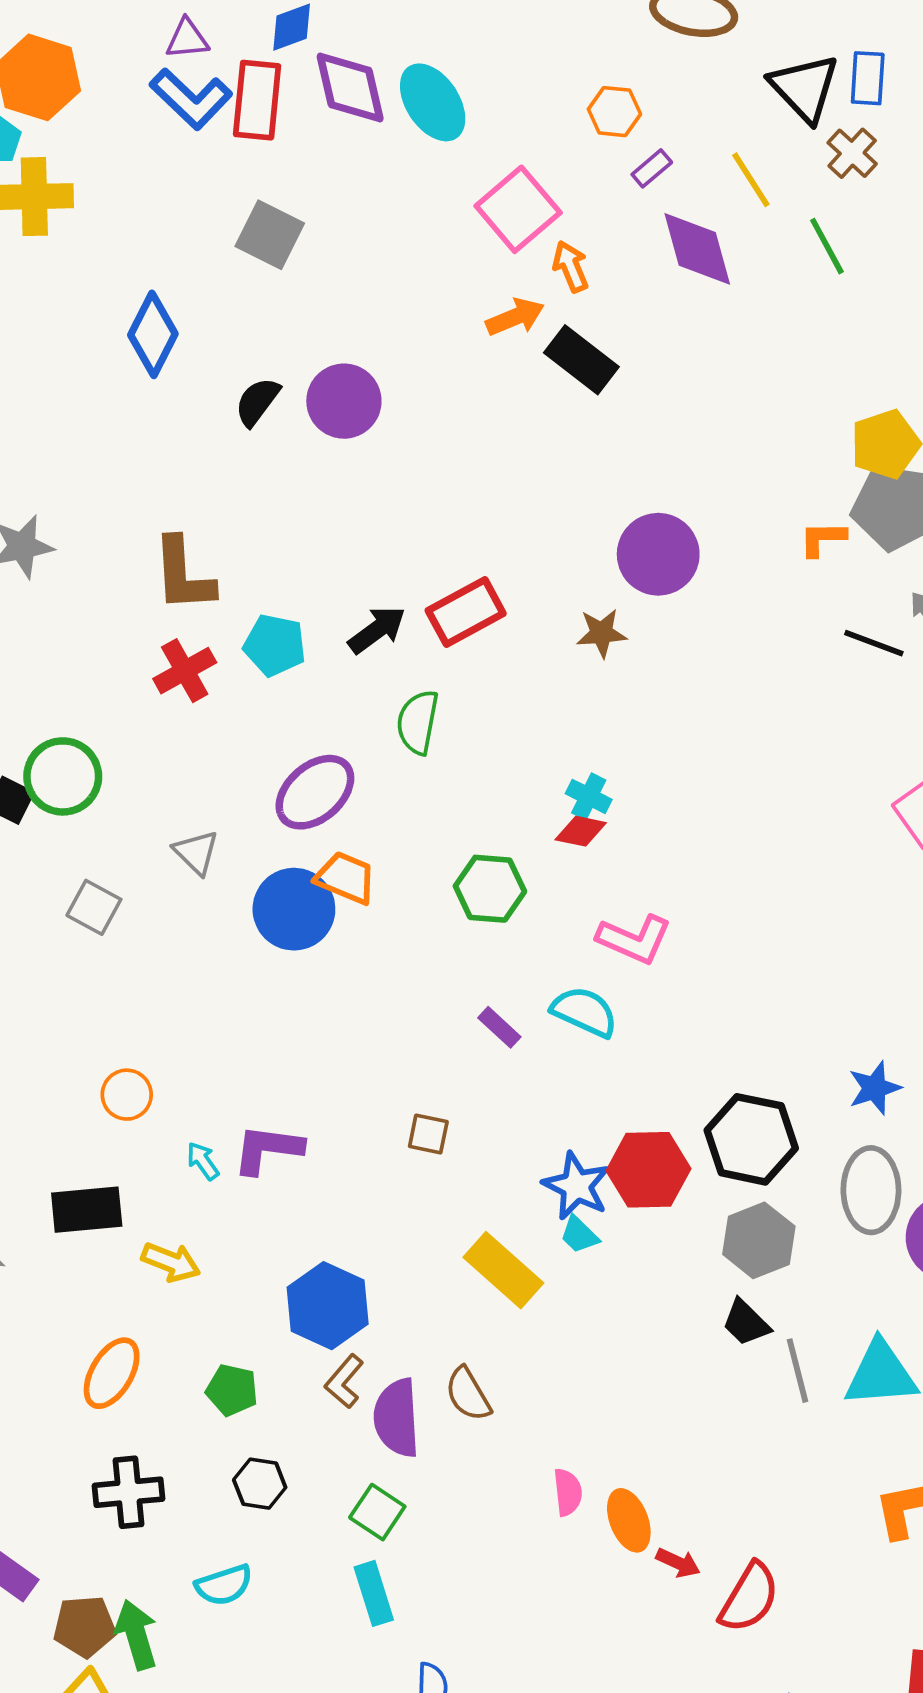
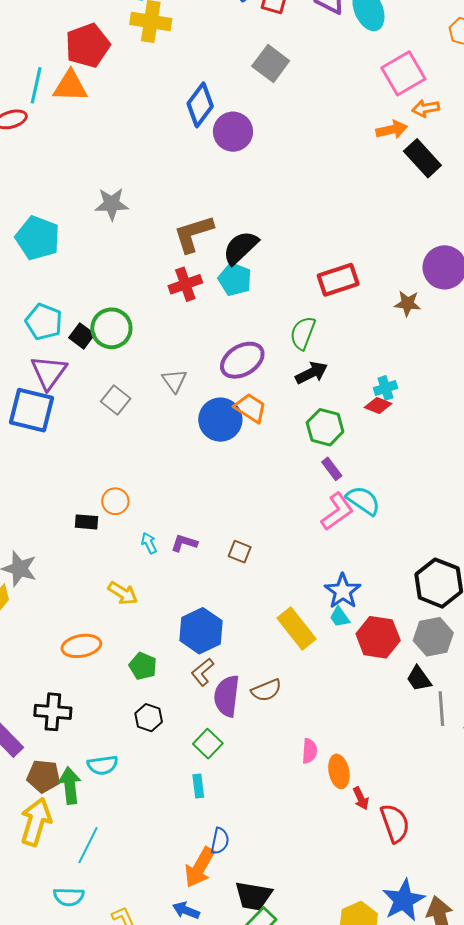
orange arrow: (571, 267) -> (426, 108), turned -88
purple circle: (344, 401) -> (233, 132), moved
black semicircle: (257, 402) -> (241, 248), moved, size x1.4
brown L-shape: (183, 575) -> (193, 234), turned 66
black arrow: (377, 630) -> (311, 373), moved
cyan cross: (589, 796) -> (386, 388), turned 35
pink L-shape: (634, 939) -> (337, 511), moved, turned -69
purple rectangle: (499, 1027) -> (332, 469), moved
brown square: (428, 1134) -> (240, 552), moved
purple L-shape: (268, 1149) -> (184, 543), size x0.7
red hexagon: (648, 1170) -> (378, 637), moved
black rectangle: (87, 1210) -> (87, 522), moved, size x0.6
orange ellipse: (112, 1373) -> (81, 646), turned 39
brown semicircle: (468, 1394) -> (266, 690), turned -92
black cross: (129, 1492) -> (53, 712), moved
red arrow: (678, 1563) -> (361, 798), turned 30
cyan semicircle: (224, 1585) -> (103, 765), moved
cyan rectangle: (374, 1593) -> (198, 786), size x0.7
red semicircle: (749, 1598) -> (395, 823), turned -60

